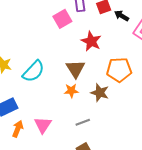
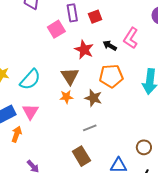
black arrow: (122, 16) -> (110, 46), moved
gray line: (83, 122) -> (90, 128), moved
pink triangle: (43, 125) -> (30, 112), moved

